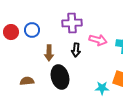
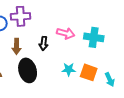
purple cross: (72, 23) -> (21, 16), moved
cyan star: (102, 88) -> (69, 69), moved

